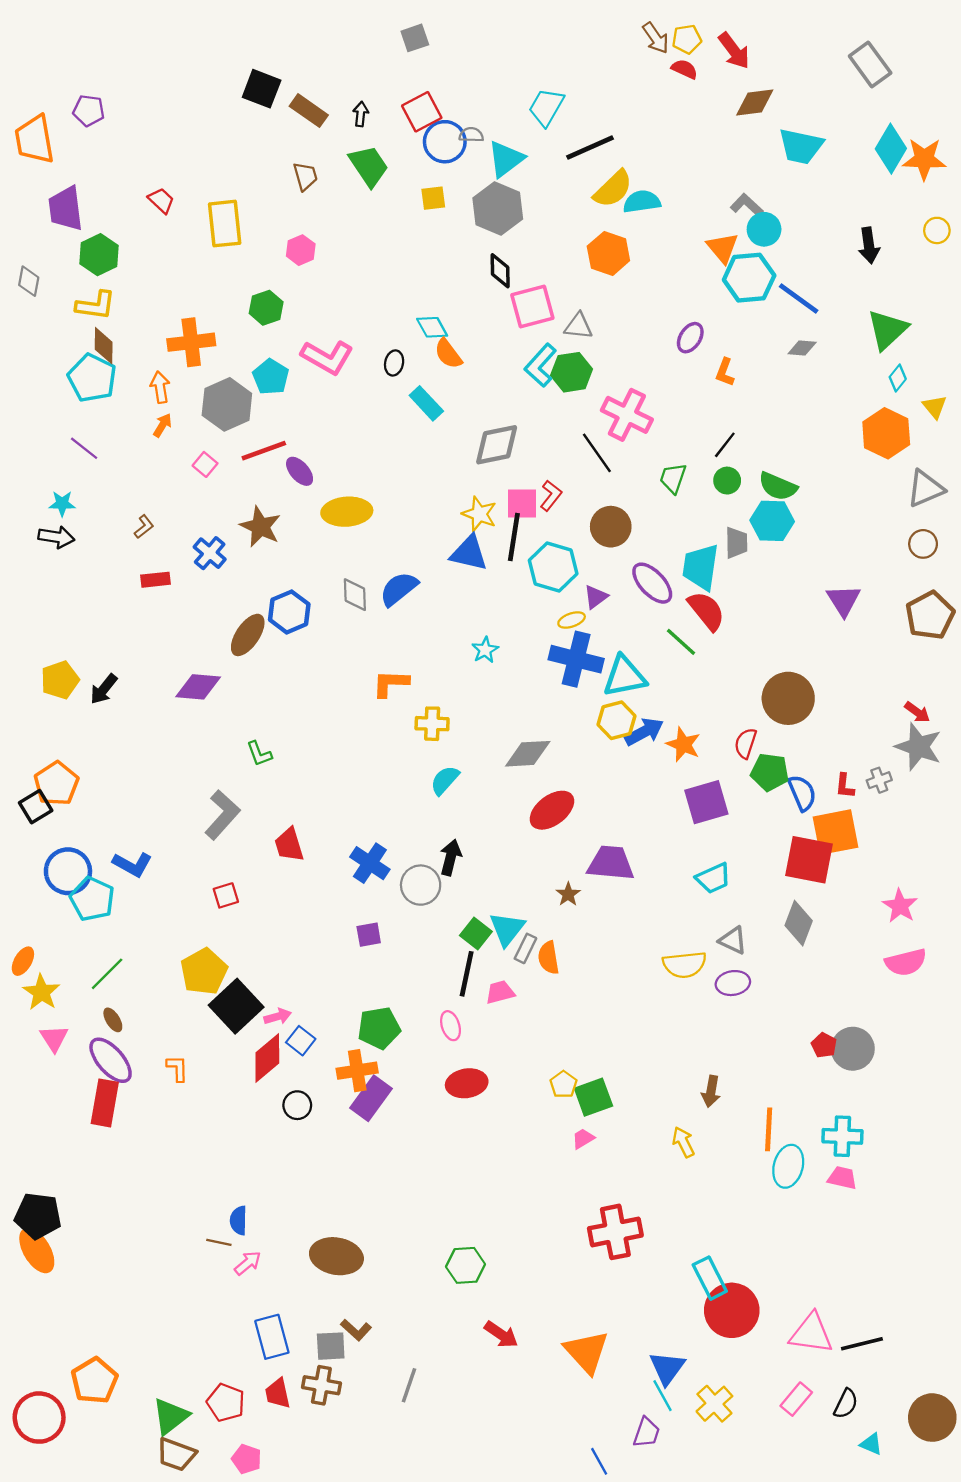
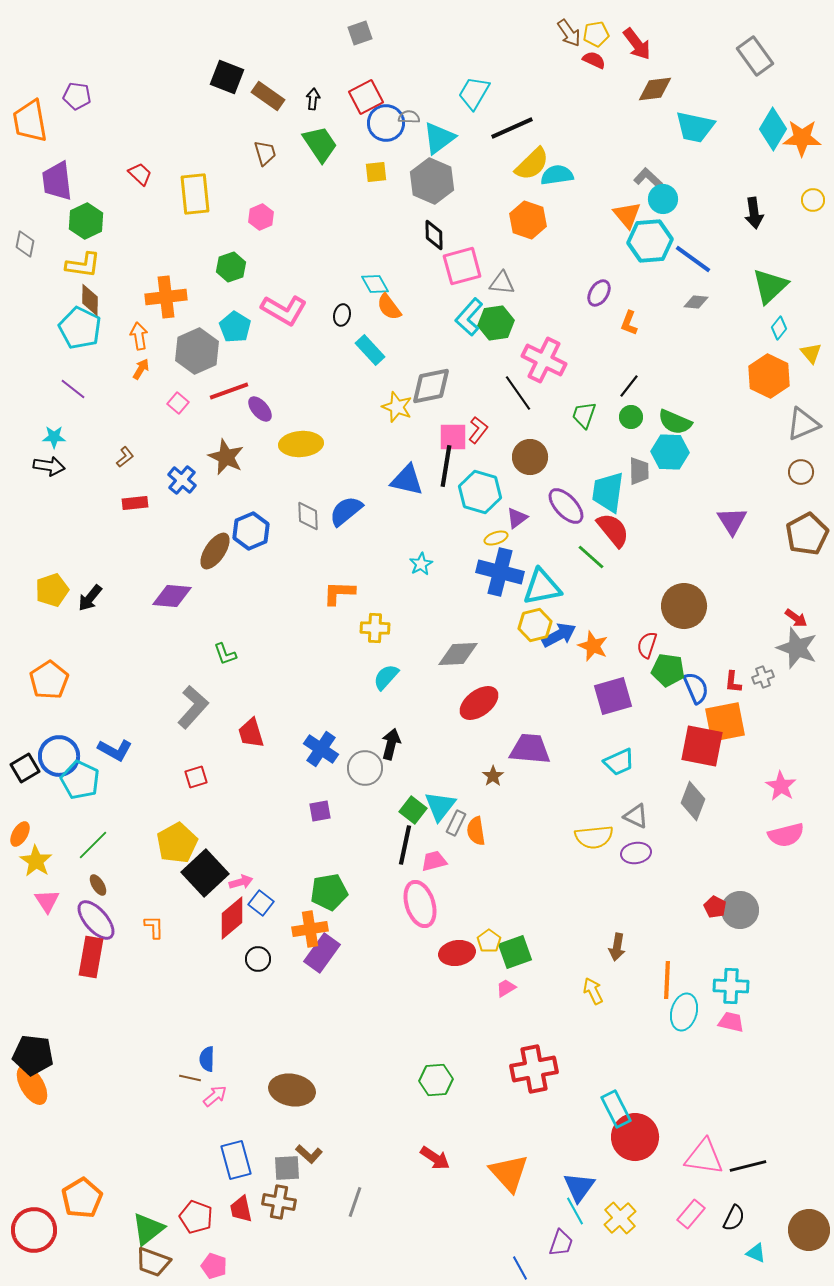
yellow star: (479, 514) -> (397, 407), moved
black square: (36, 807) -> (25, 768), moved
pink ellipse: (451, 1026) -> (420, 904), moved, size x1.8
red ellipse: (467, 1083) -> (457, 953), moved
green hexagon: (466, 1265) -> (436, 1080), moved

